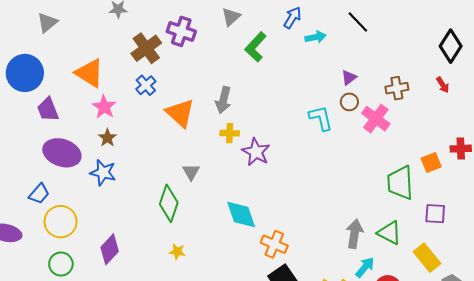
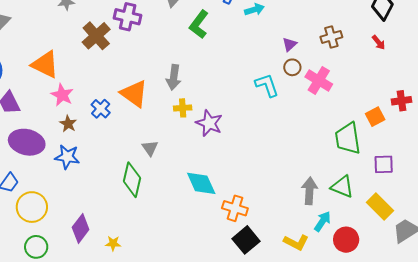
blue cross: (146, 85) -> (101, 109), moved
brown cross: (397, 88) -> (331, 37), moved
yellow star: (177, 252) -> (113, 243), moved

